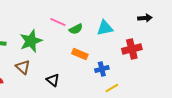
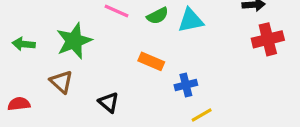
green semicircle: (76, 29) -> (158, 16), moved
red cross: (132, 49) -> (268, 39), moved

